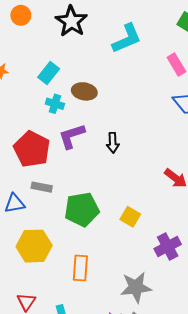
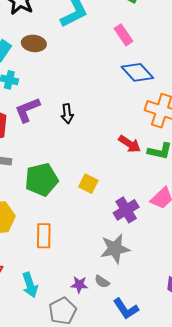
brown ellipse: (84, 91) -> (34, 43), moved
gray star: (136, 287) -> (115, 249), moved

